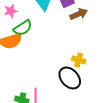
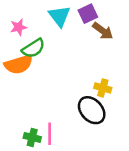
brown arrow: (79, 14) -> (103, 31), turned 60

